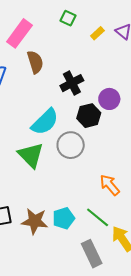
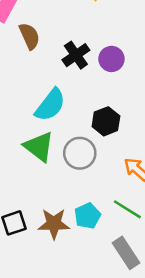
purple circle: (109, 99) -> (111, 59), moved
black hexagon: (89, 116) -> (106, 121), moved
gray circle: (71, 145) -> (80, 153), moved

